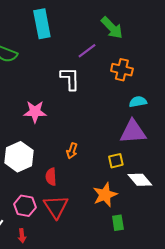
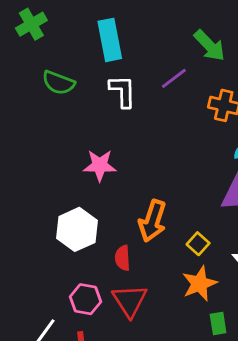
white L-shape: (70, 79) -> (123, 91), moved
orange arrow: (72, 151) -> (152, 221), size x1.8
yellow square: (116, 161) -> (198, 244), moved, turned -35

